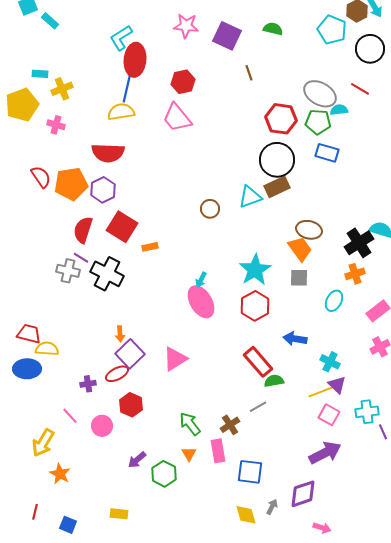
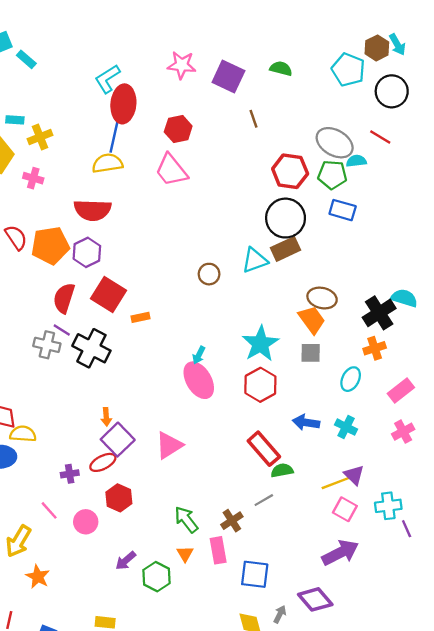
cyan cross: (330, 362) -> (346, 427), moved
purple diamond: (303, 494) -> (315, 599), turned 68

